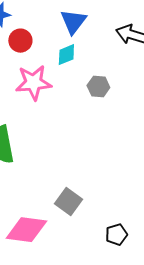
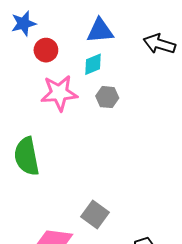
blue triangle: (73, 22) -> (100, 31), turned 48
gray hexagon: (98, 87) -> (107, 97), moved

